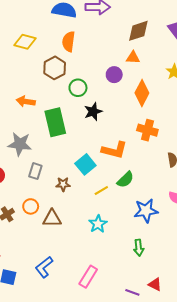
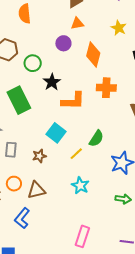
orange semicircle: (69, 42) -> (25, 14), moved
orange L-shape: (114, 150) -> (73, 101), moved
green arrow: (139, 248) -> (123, 199), turned -63
blue L-shape: (44, 267) -> (22, 218), moved

